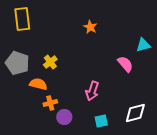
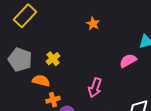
yellow rectangle: (22, 19) -> (25, 16), turned 50
pink semicircle: (125, 64) -> (128, 61), turned -78

